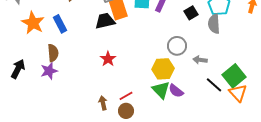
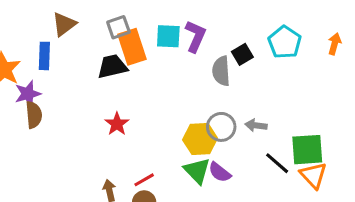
blue rectangle: (60, 24) -> (44, 56), moved, turned 30
gray semicircle: (214, 24) -> (221, 71), moved
gray circle: (177, 46) -> (221, 127), moved
purple star: (49, 71) -> (28, 94), moved
green square: (234, 76) -> (307, 150), turned 35

